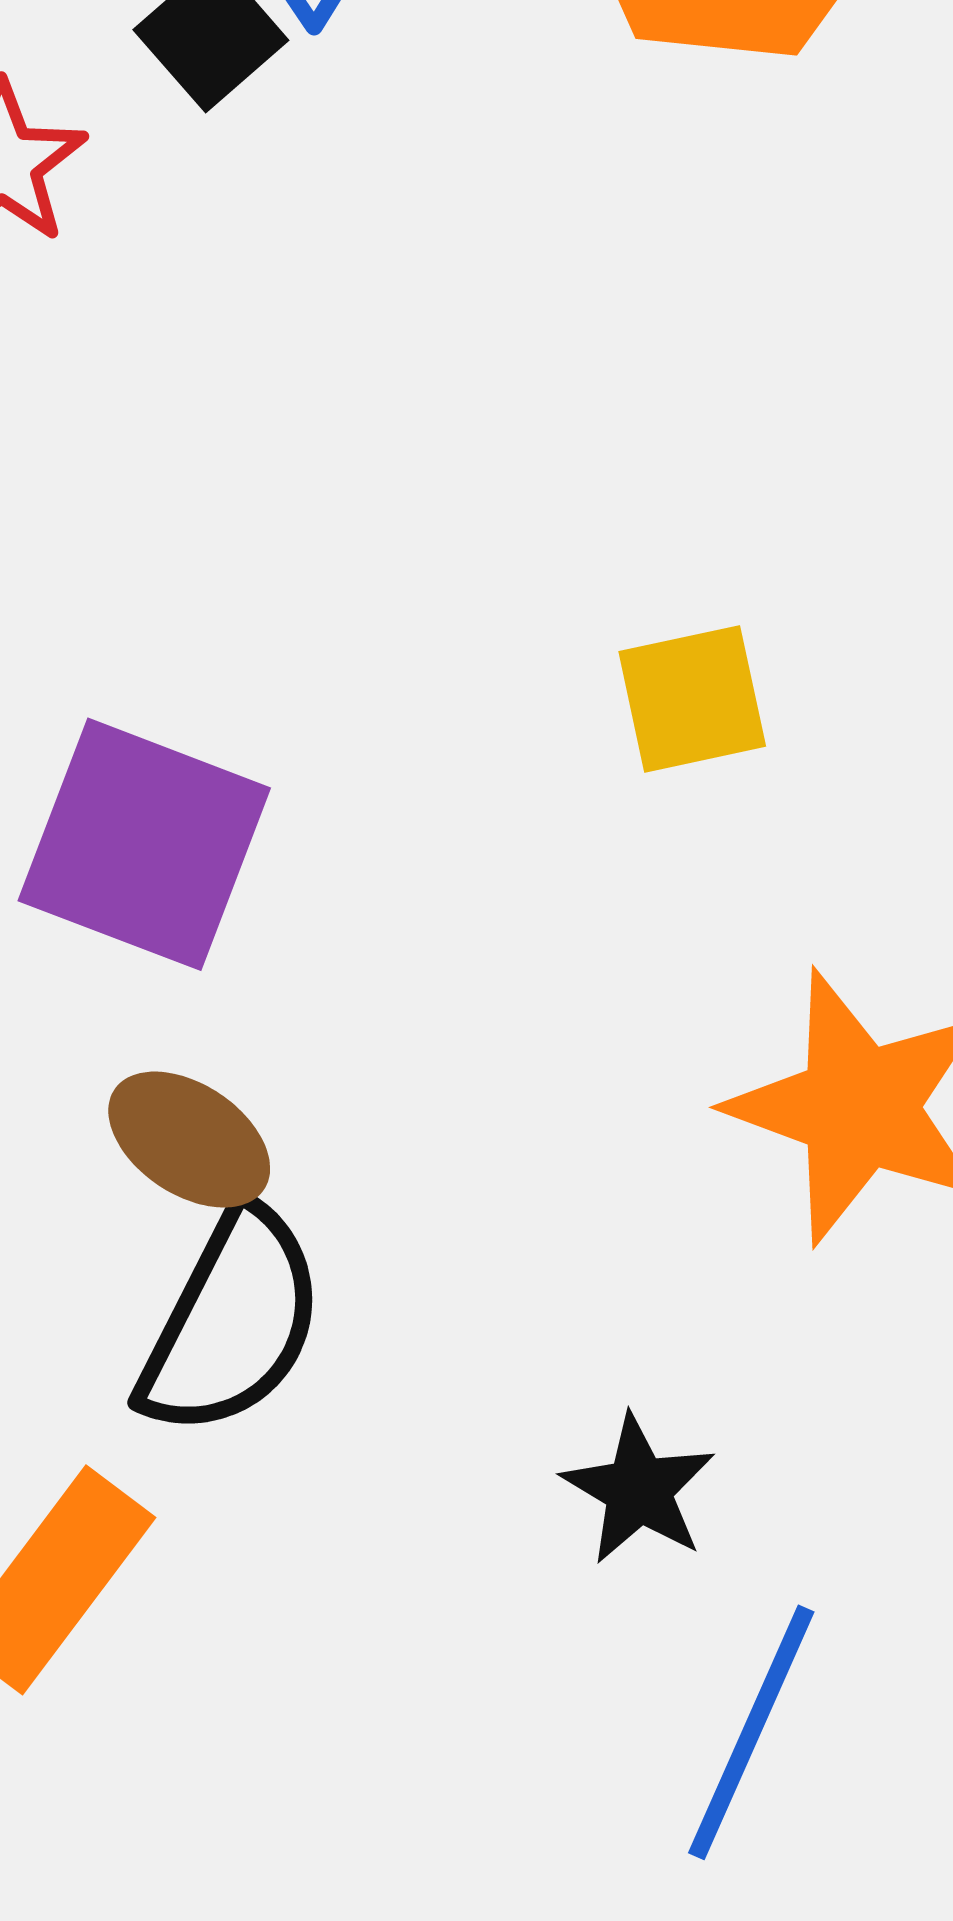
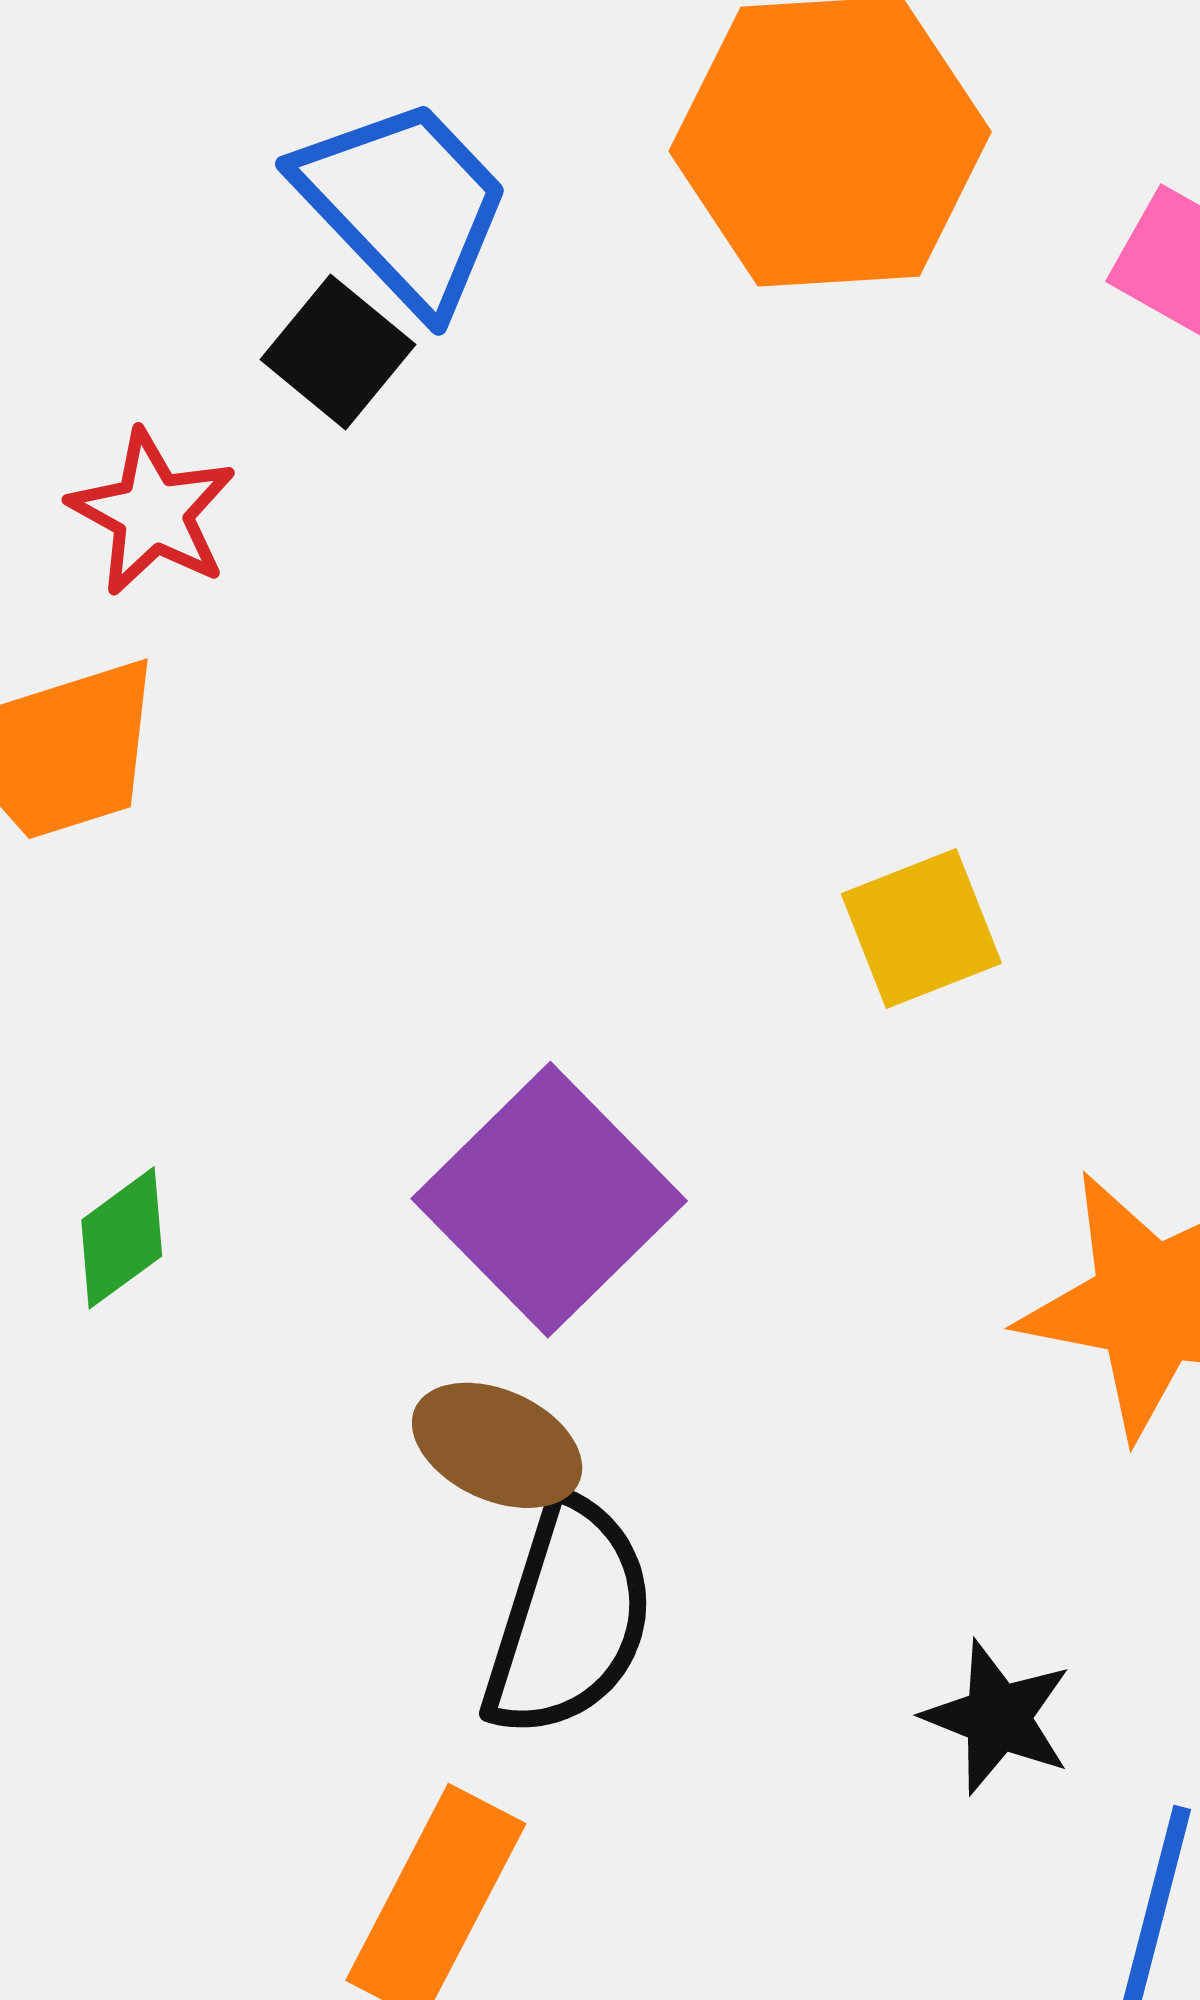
purple square: (144, 844) -> (549, 1200), moved, turned 34

